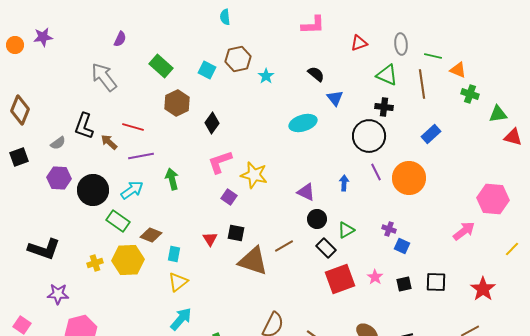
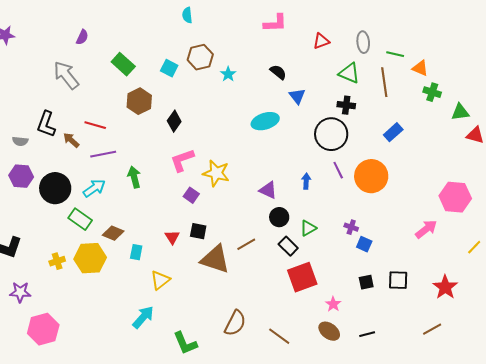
gray semicircle: (58, 143) -> (20, 141), turned 42
pink star: (375, 277) -> (333, 304), moved
yellow triangle: (178, 282) -> (160, 280), moved

